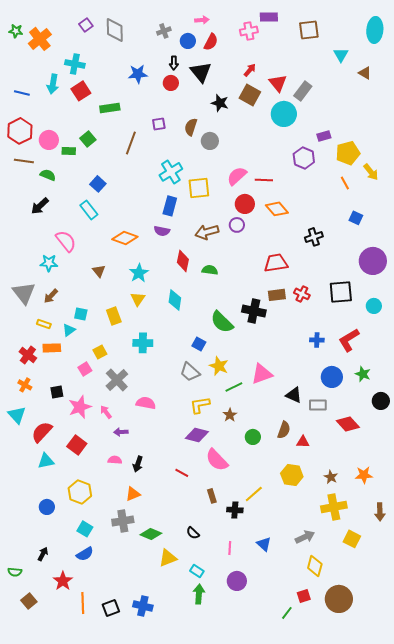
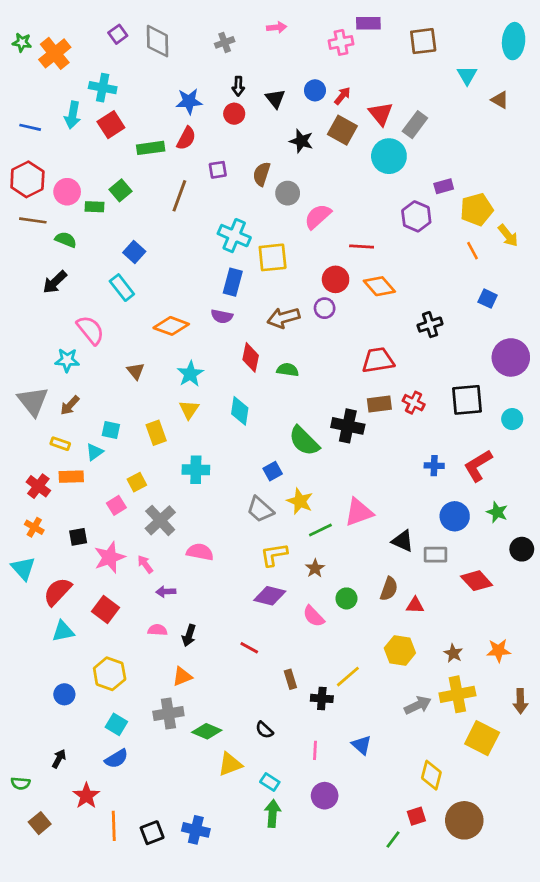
blue circle: (188, 41) -> (315, 90), moved
red semicircle: (211, 42) -> (186, 138), moved
black triangle: (201, 72) -> (275, 99), size x0.7
cyan cross: (171, 172) -> (234, 236), turned -35
pink semicircle: (237, 176) -> (318, 216), moved
blue square: (199, 344) -> (273, 471), turned 32
pink semicircle: (217, 460) -> (314, 616), moved, size x0.7
gray arrow: (305, 537) -> (418, 705), moved
yellow square: (352, 539) -> (482, 738), size x1.4

